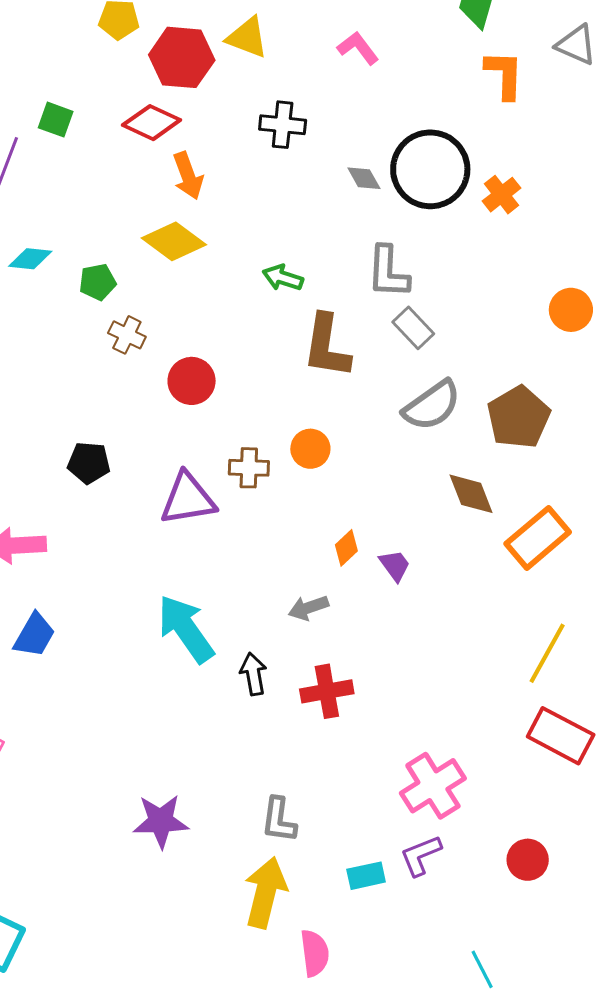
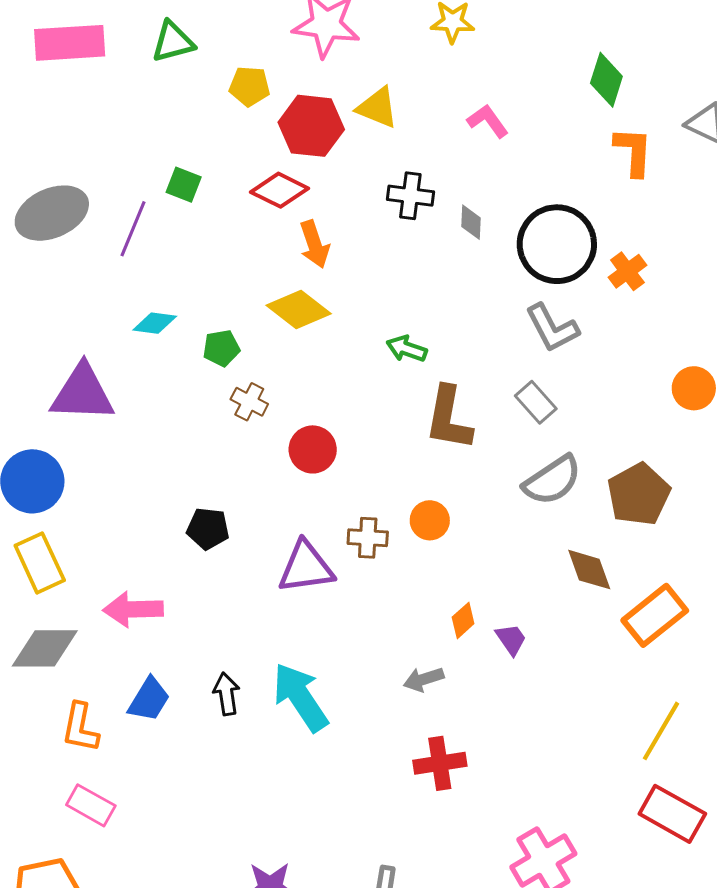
gray diamond: (364, 178) -> (471, 222), moved, turned 30
gray L-shape: (388, 272) -> (552, 328), moved, turned -32
black arrow: (253, 674) -> (226, 694), moved

